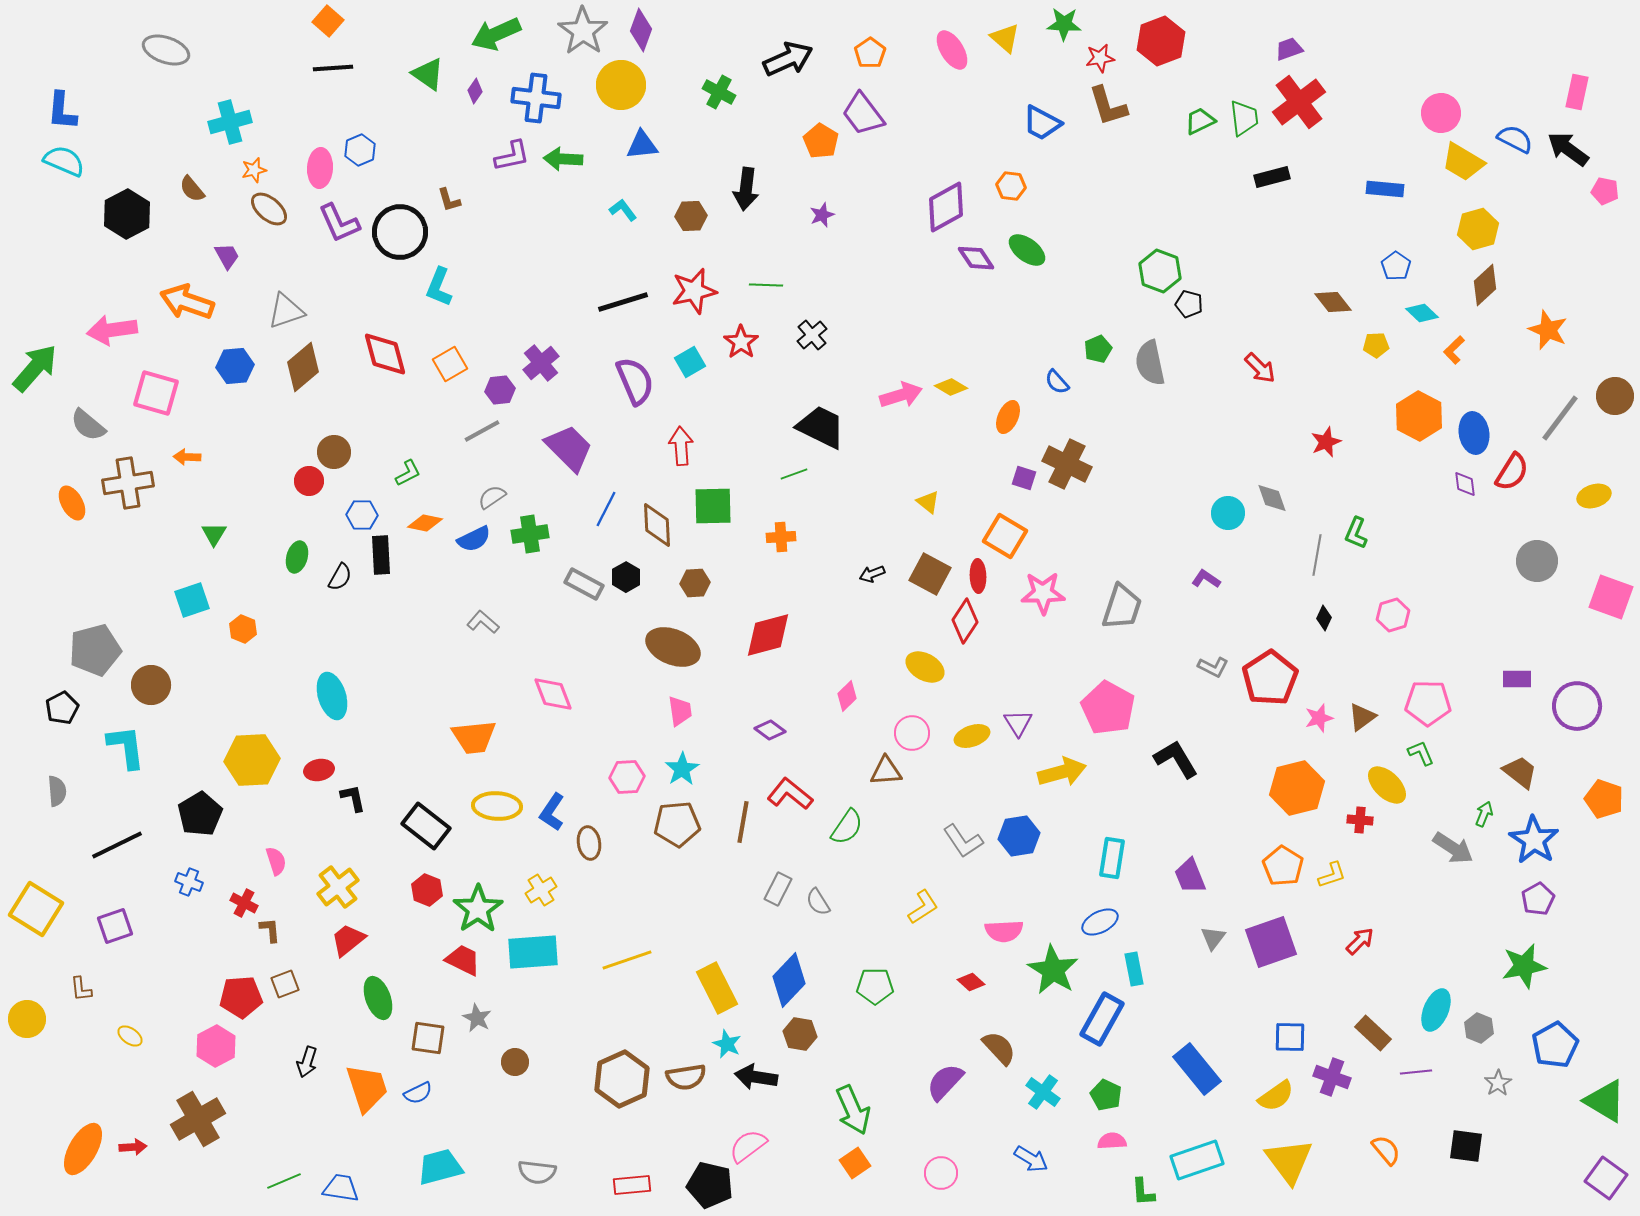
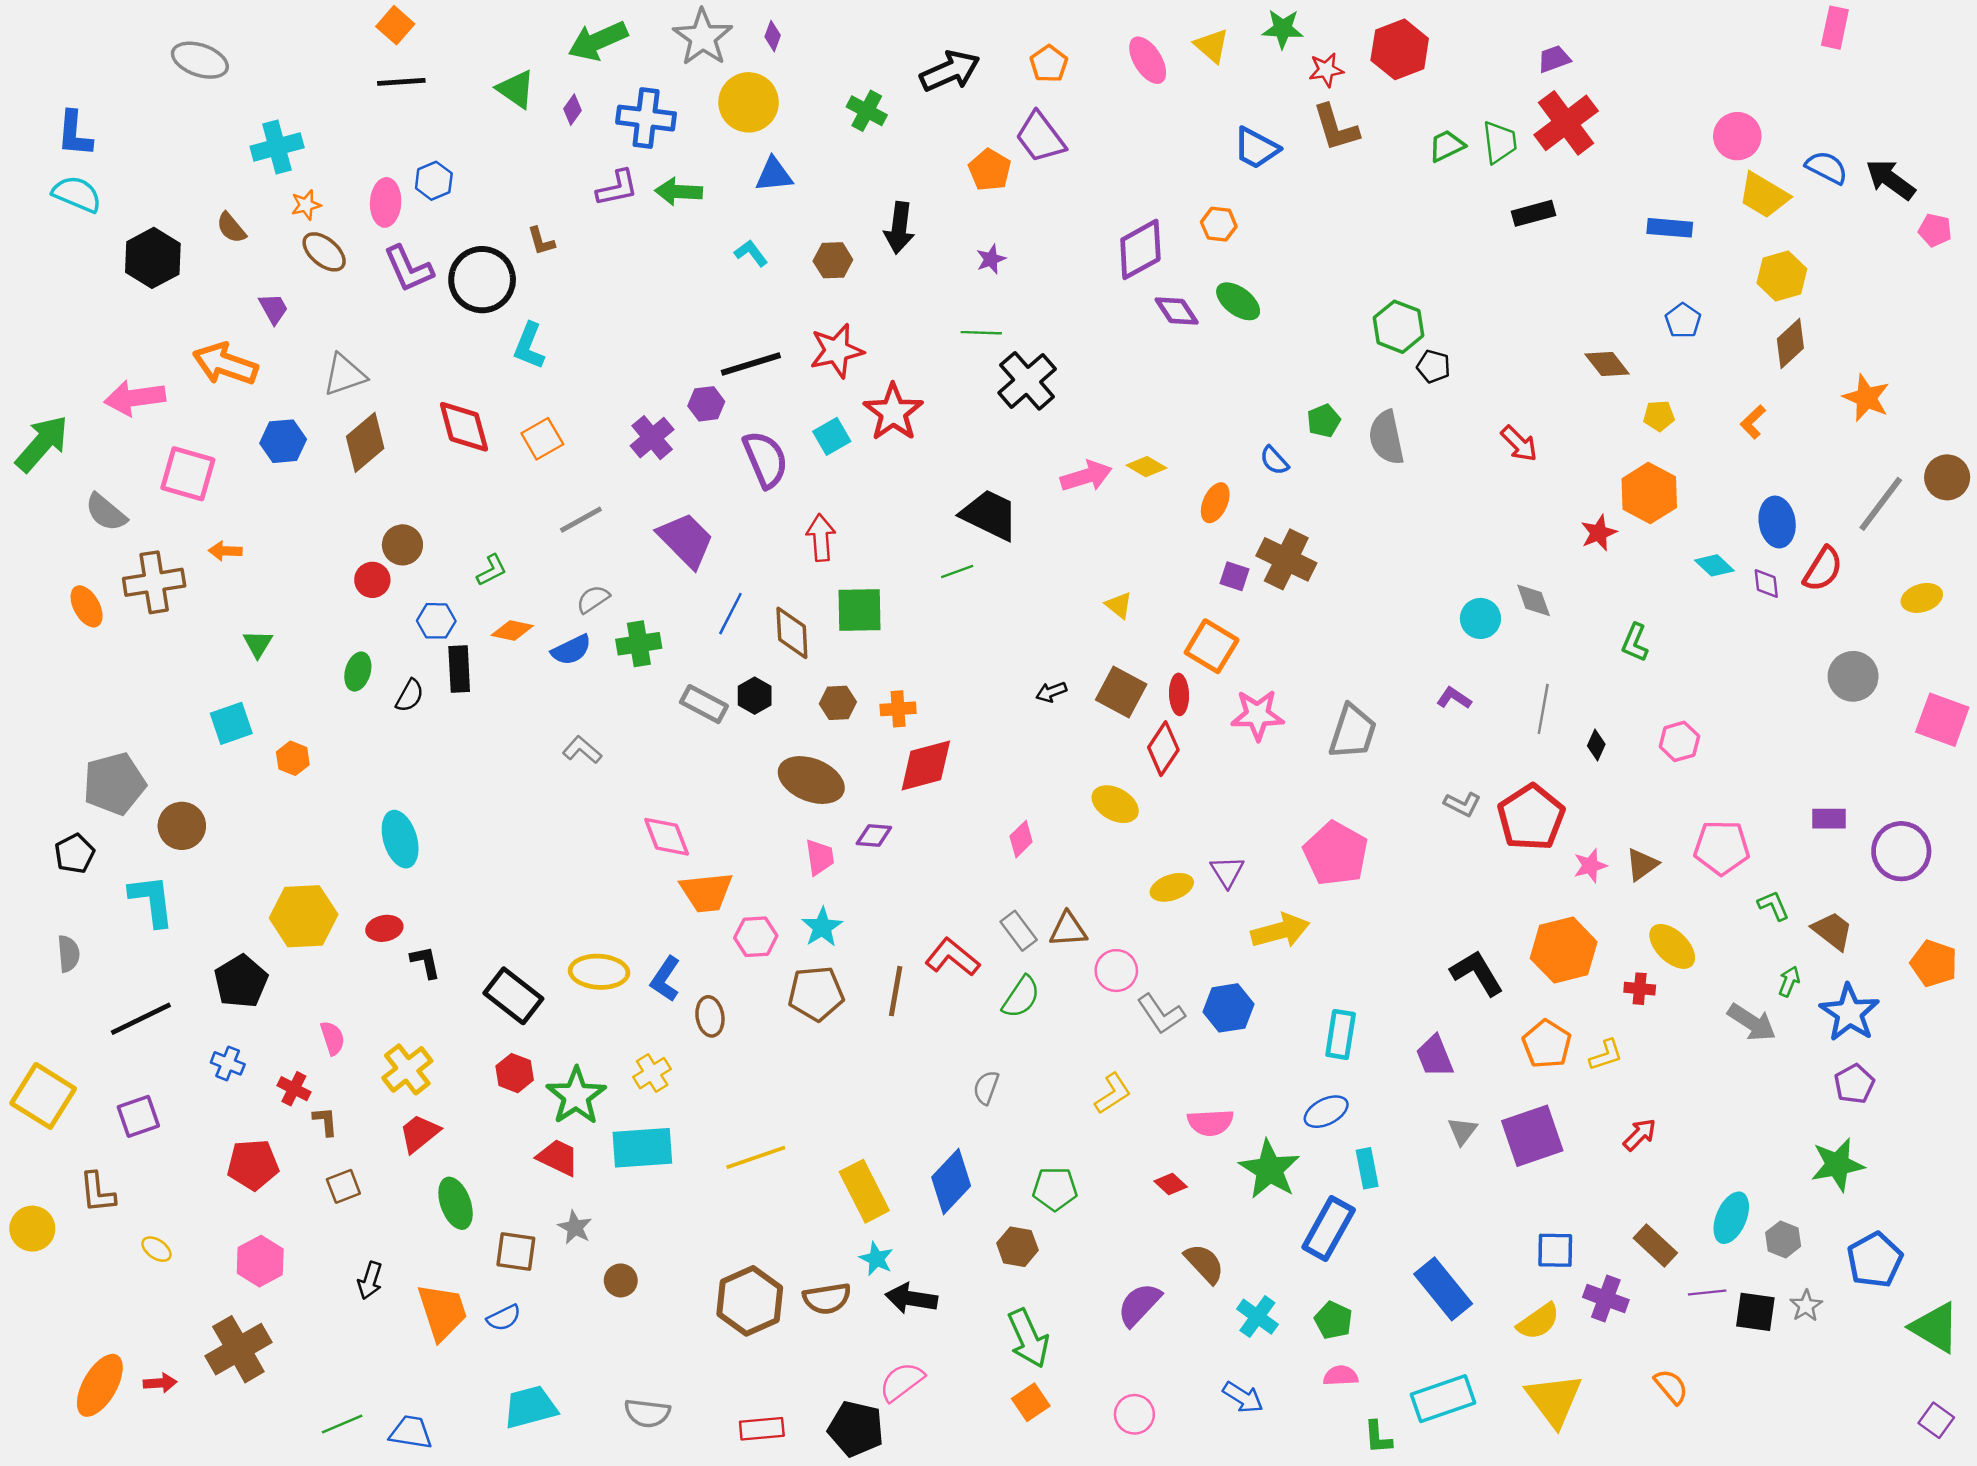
purple diamond: (641, 30) -> (773, 36), size x0.6
pink rectangle: (1577, 92) -> (1835, 28), moved
green line: (766, 285) -> (981, 333), moved
cyan diamond: (1422, 313) -> (1714, 565), moved
black cross: (812, 335) -> (1027, 381), moved, size x1.6
red star: (741, 342) -> (893, 412), size x1.4
purple hexagon: (500, 390) -> (706, 404), moved
orange hexagon: (1419, 416) -> (1649, 493), moved
orange cross: (781, 537) -> (898, 709), moved
gray line: (1317, 555) -> (1543, 709), moved
purple diamond: (770, 730) -> (874, 835), moved, turned -32
pink circle: (912, 733) -> (1116, 971), moved
orange trapezoid: (474, 737) -> (706, 892), moved
green L-shape: (1421, 753) -> (1773, 905), moved
black L-shape: (1176, 759) -> (1477, 973), moved
gray rectangle: (778, 889) -> (1019, 931), moved, turned -64
gray semicircle: (818, 902) -> (986, 1088), turned 52
brown L-shape: (81, 989) -> (97, 1192), size x1.4
red pentagon: (241, 997) -> (253, 1165), moved
brown hexagon: (800, 1034) -> (1017, 1247), moved
black square: (1466, 1146) -> (1755, 1312), moved
purple square: (1606, 1178) -> (1936, 1420), size x0.7

